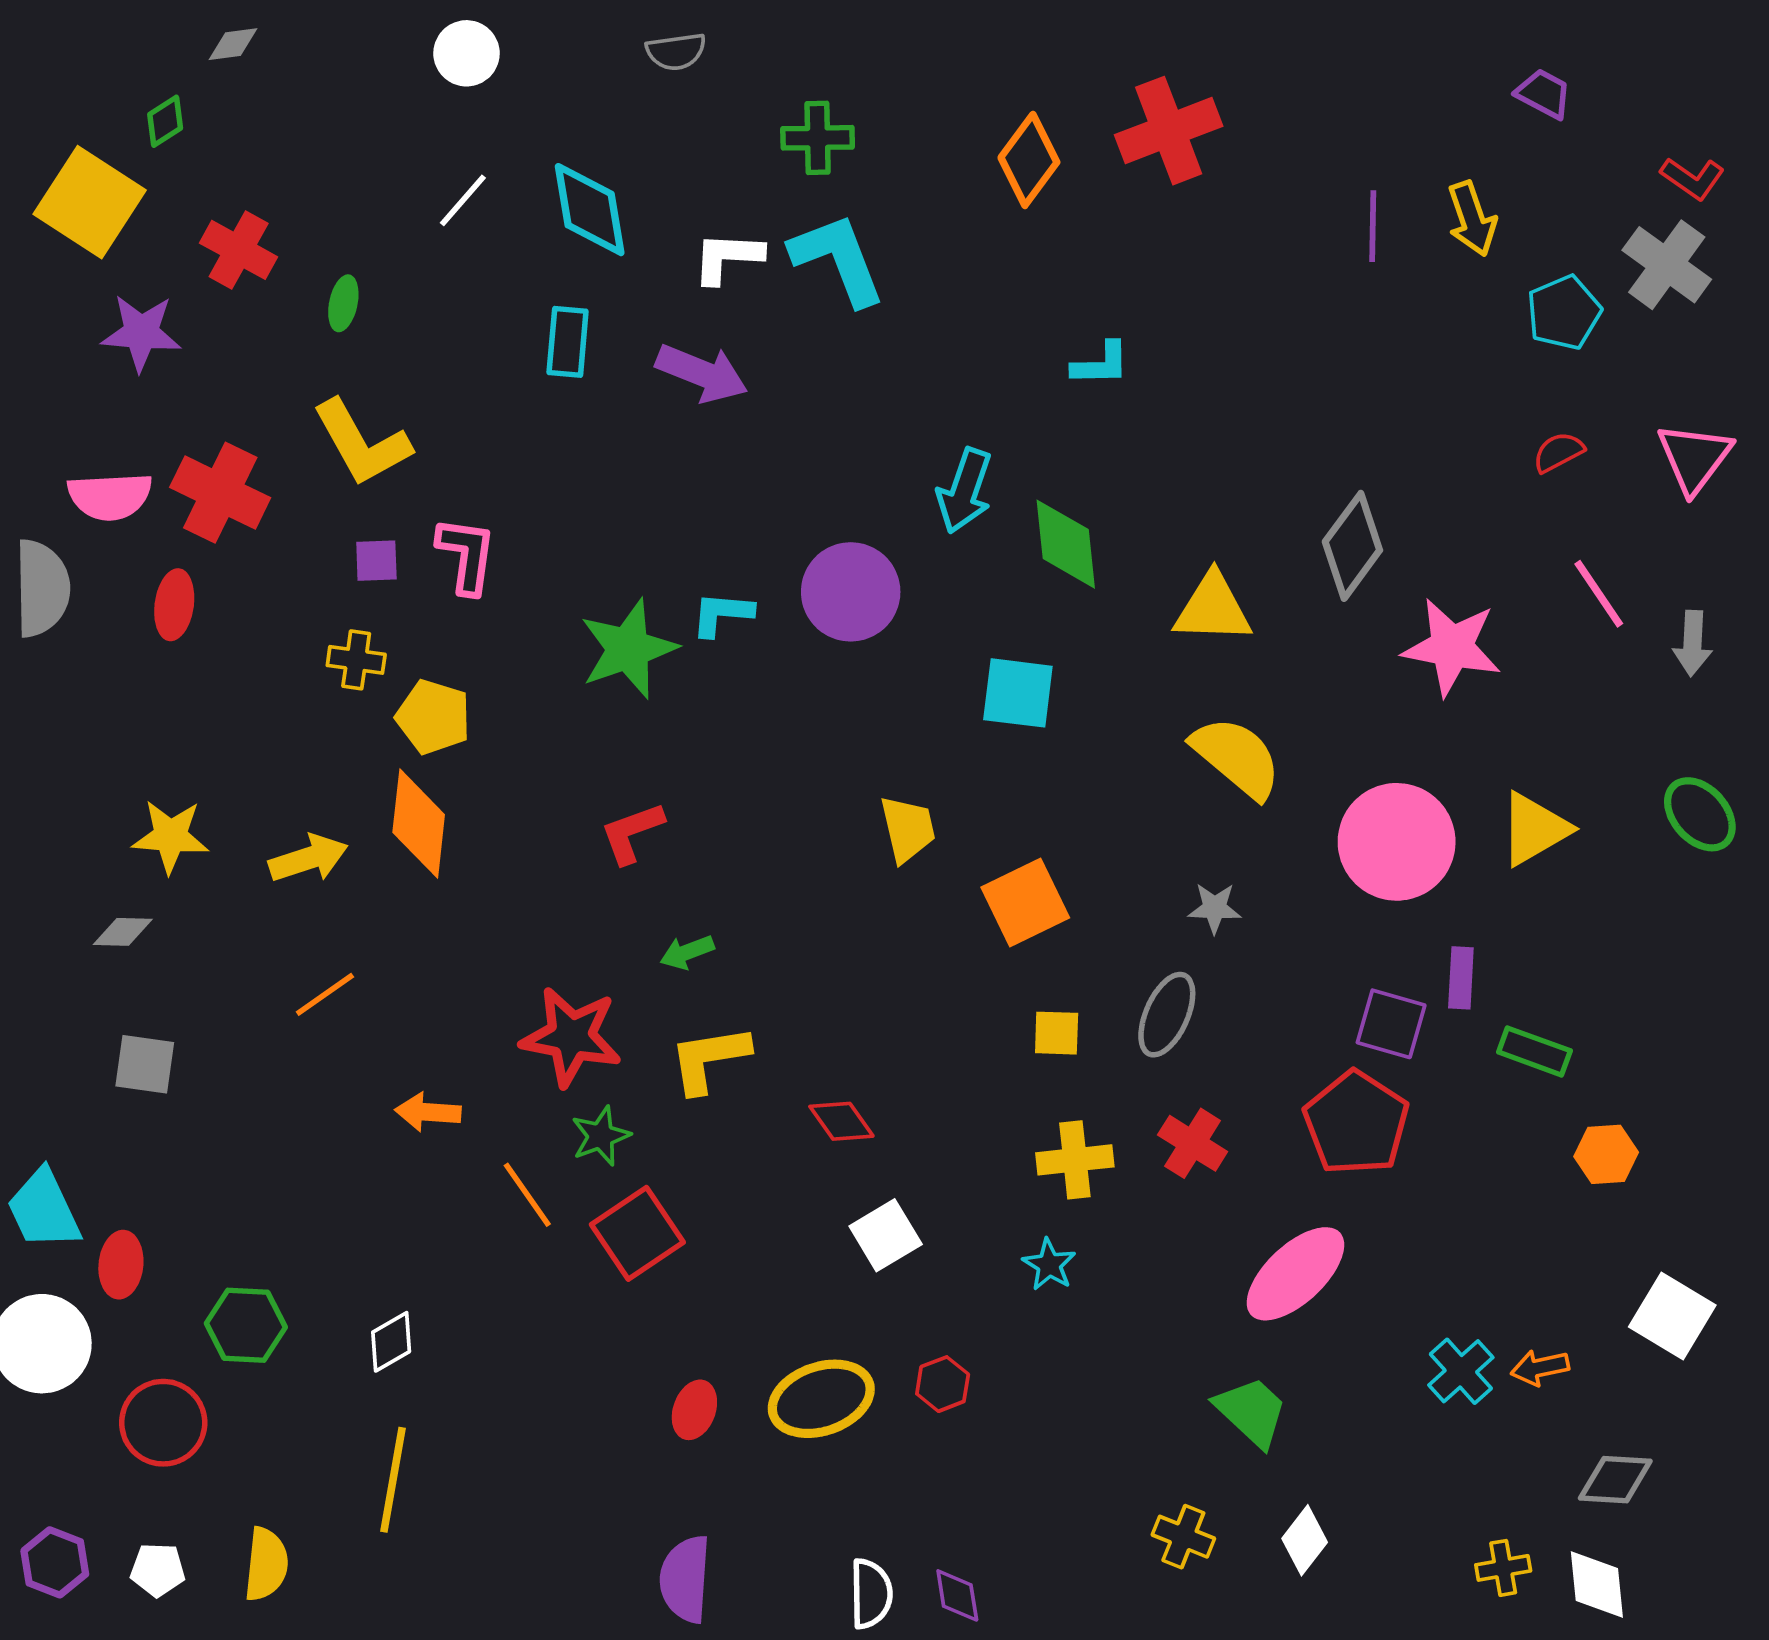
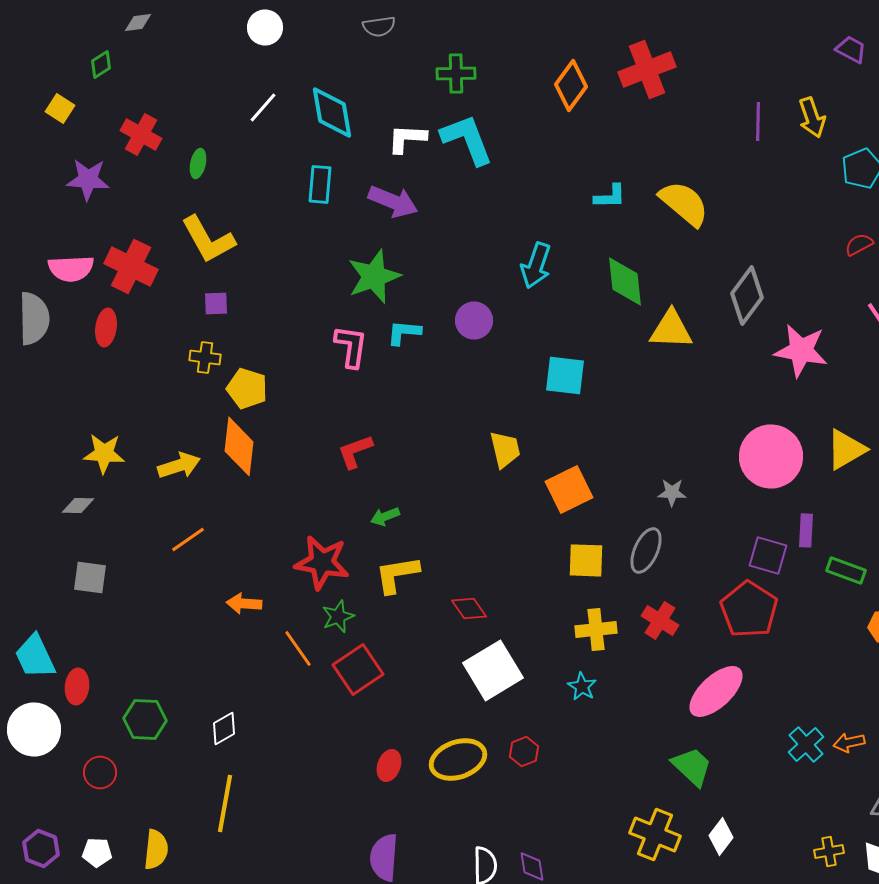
yellow square: (90, 202) -> (60, 108), size x0.5
green diamond: (1066, 544) -> (625, 281), moved
pink L-shape: (466, 555) -> (351, 346), moved
purple circle: (851, 592) -> (474, 320), size x0.7
green star: (628, 649) -> (374, 276), moved
yellow semicircle: (1237, 757) -> (684, 203), moved
yellow square: (1057, 1033) -> (586, 560), size x1.4
white square: (886, 1235) -> (493, 670), size x1.5
red circle: (163, 1423) -> (100, 772), size x0.7
yellow cross: (1183, 1537) -> (655, 834), size x1.5

